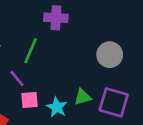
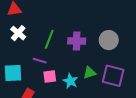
purple cross: (56, 18) -> (77, 41), moved
purple line: (17, 78) -> (40, 61), turned -32

